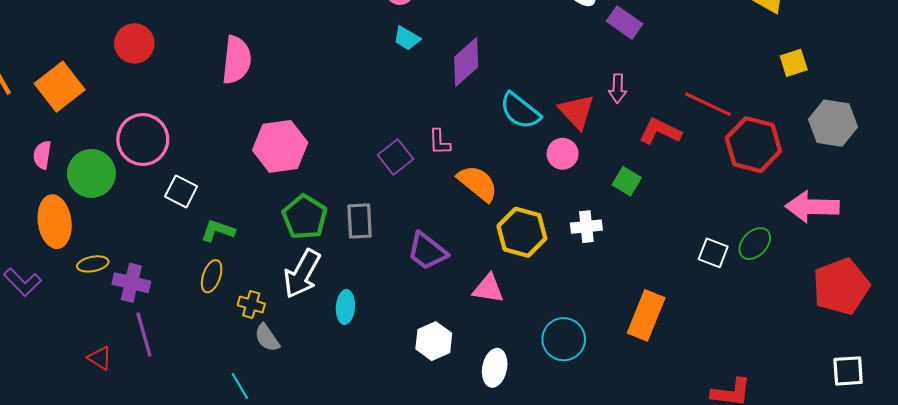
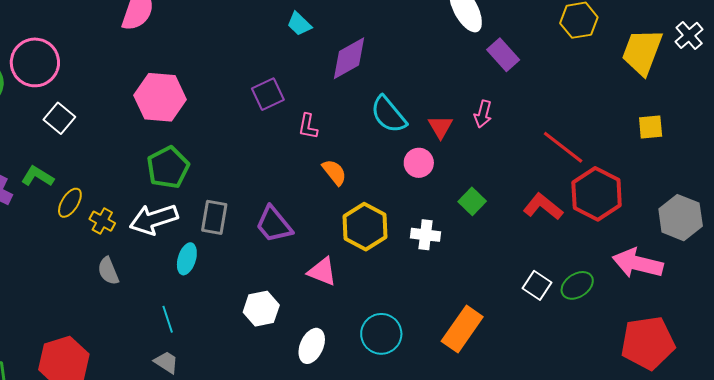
red triangle: (577, 112) -> (441, 127), size x0.7
gray hexagon: (833, 123) -> (681, 218), moved
red L-shape: (660, 131) -> (543, 207), moved
purple square: (396, 157) -> (268, 94), moved
orange semicircle: (478, 183) -> (334, 172), size x0.7
gray rectangle: (360, 221) -> (214, 217), moved
green L-shape: (218, 231) -> (37, 176), moved
white arrow: (302, 274) -> (154, 219), turned 30
yellow cross: (251, 304) -> (102, 221), moved
cyan line: (240, 386) -> (168, 319), moved

